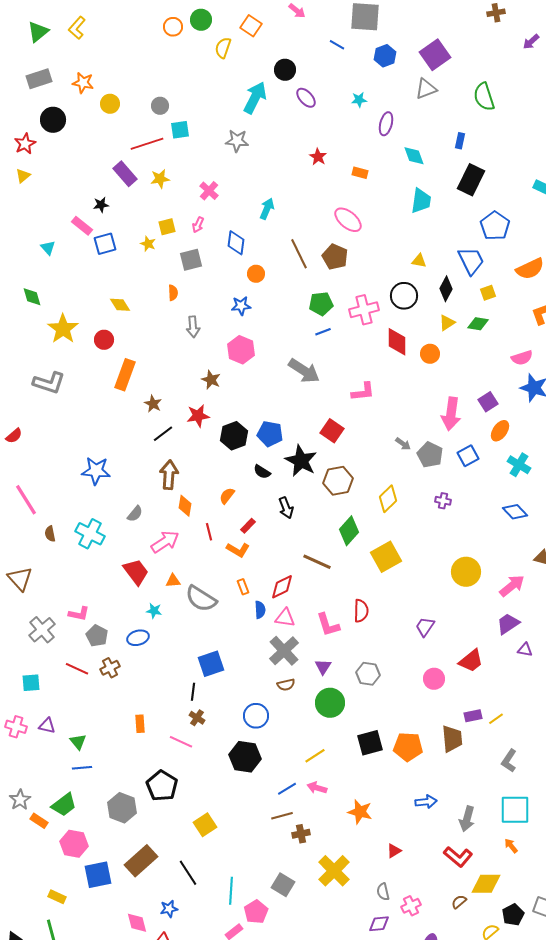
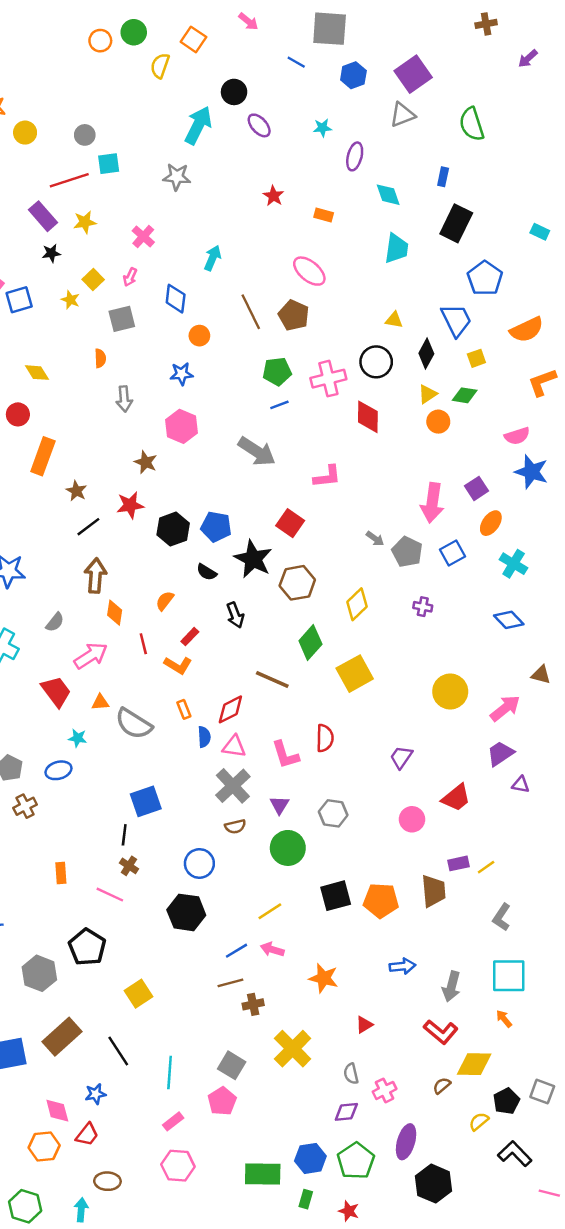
black star: (101, 205) -> (51, 253), moved
yellow square: (167, 227) -> (93, 279), turned -30
orange circle: (430, 354) -> (438, 422), moved
pink pentagon: (256, 912) -> (222, 1101), moved

